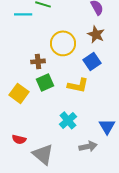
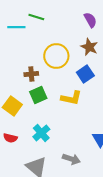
cyan cross: (68, 120) -> (41, 133), moved
red semicircle: (19, 139) -> (10, 138), moved
gray arrow: (88, 146) -> (71, 159), moved, turned 30

